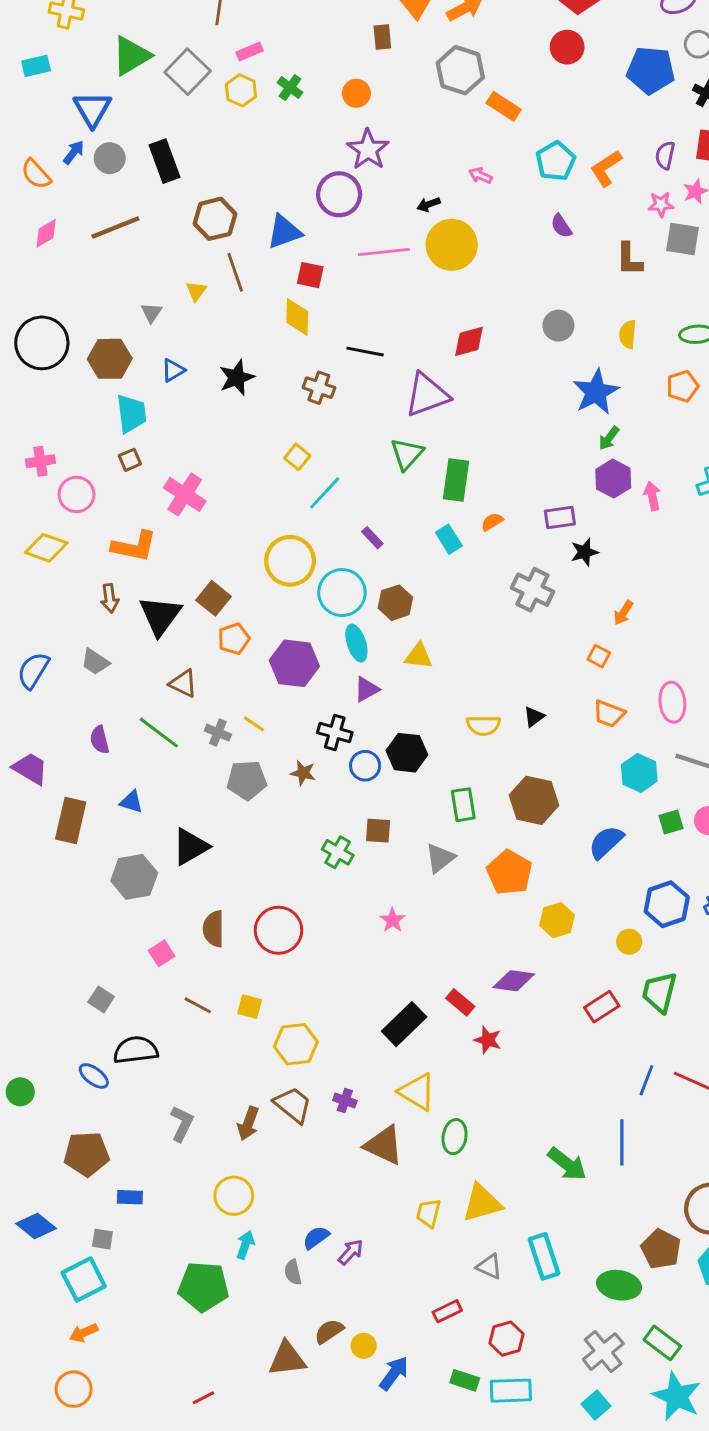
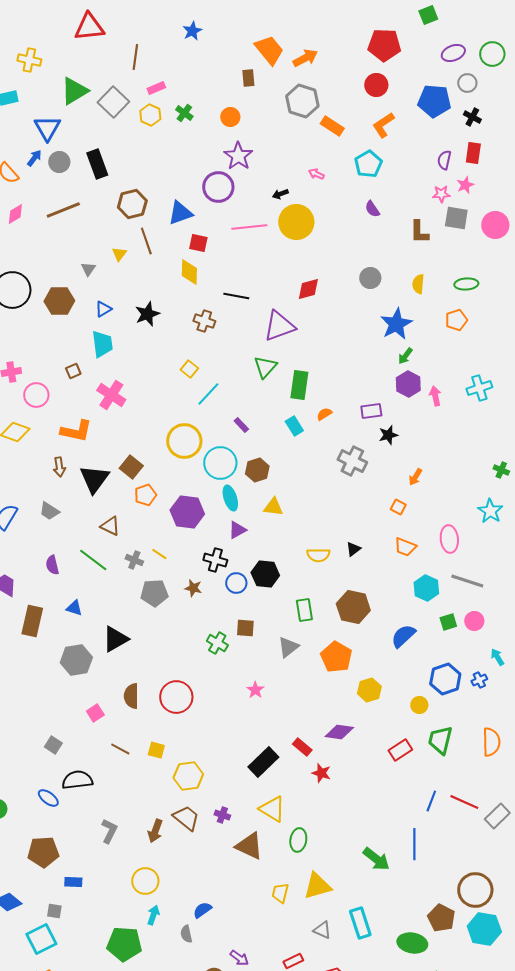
orange L-shape: (606, 168) -> (383, 125), moved
cyan trapezoid: (131, 414) -> (102, 344), moved
purple arrow: (351, 1252) -> (239, 958), moved, turned 84

